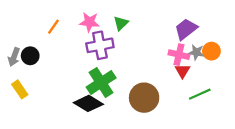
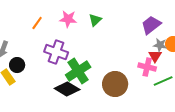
purple cross: (100, 45) -> (56, 52), moved, turned 30
pink cross: (179, 55) -> (147, 67), moved
black circle: (30, 56) -> (17, 65), moved
red triangle: (182, 71) -> (155, 56), moved

